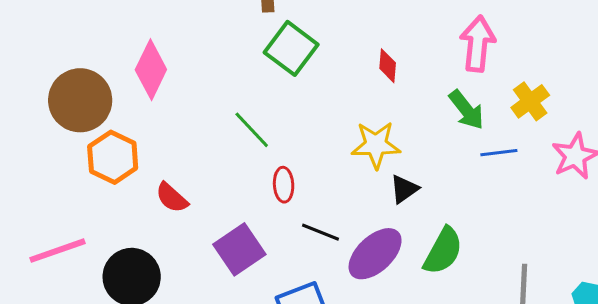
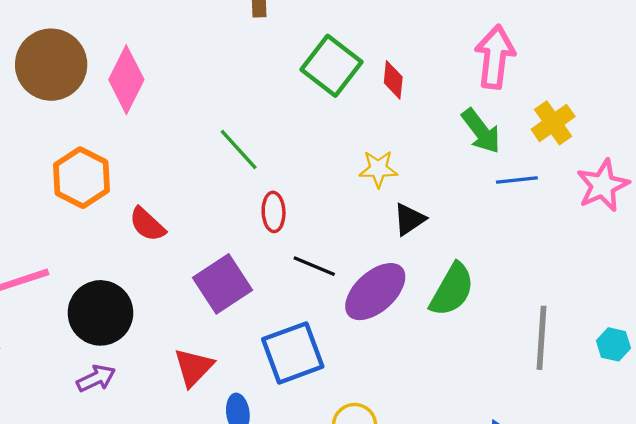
green square: (291, 48) -> (332, 66), moved
brown circle: (80, 100) -> (51, 65), moved
yellow star: (376, 145) -> (378, 169), size x0.7

